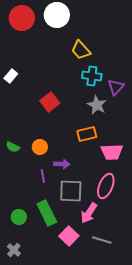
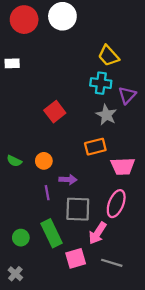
yellow trapezoid: (81, 50) -> (108, 56), moved
white rectangle: (11, 76) -> (12, 63), moved, turned 48
pink square: (69, 236) -> (76, 258), turned 30

